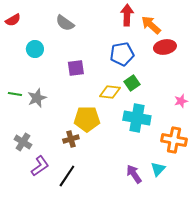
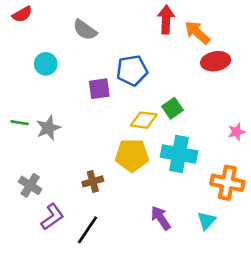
red semicircle: (13, 20) -> (22, 14), moved
blue pentagon: (122, 54) -> (132, 70), moved
yellow pentagon: (87, 119) -> (132, 155), moved
purple arrow: (134, 174) -> (161, 218), moved

